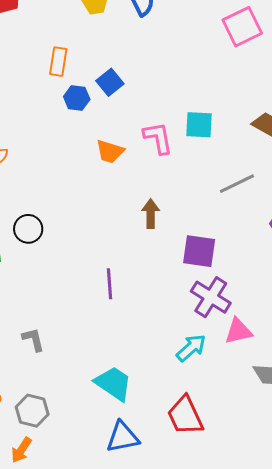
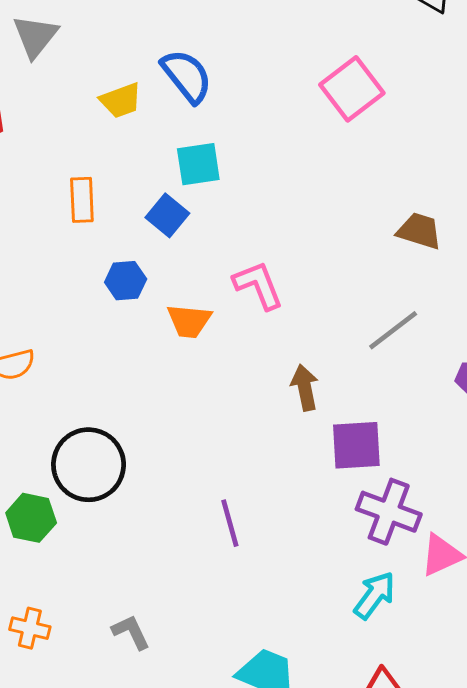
blue hexagon: (77, 98) -> (126, 281), moved
cyan square: (199, 125) -> (198, 164), moved
brown arrow: (151, 214) -> (305, 388), moved
black circle: (28, 229) -> (89, 465), size x1.6

